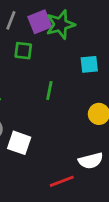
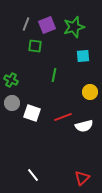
green star: (60, 24) -> (74, 27), moved
red line: (62, 181) -> (63, 117), moved

